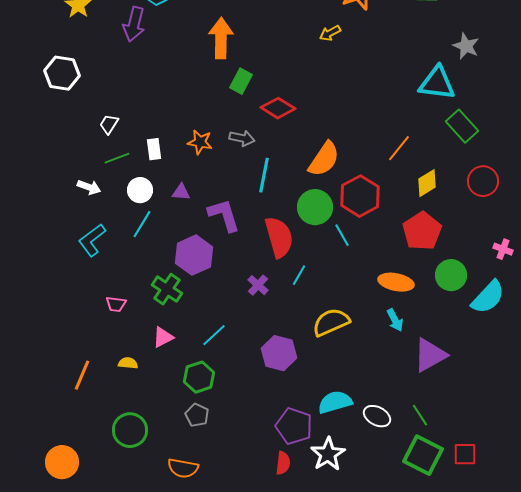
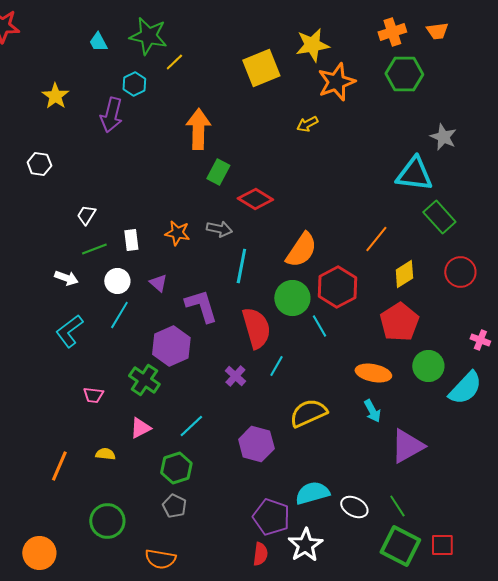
white hexagon: (62, 73) -> (39, 164), size x0.7
purple triangle: (181, 192) -> (158, 283), turned 36

